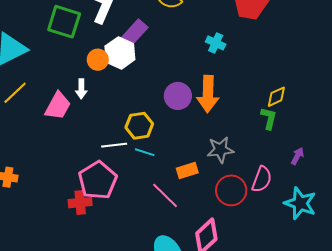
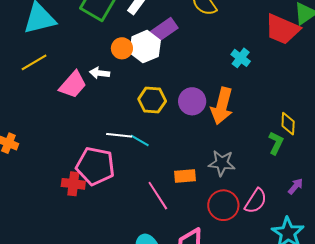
white arrow: (81, 89) -> (100, 73), turned 84
yellow diamond: (276, 97) -> (288, 124), turned -75
yellow hexagon: (139, 126) -> (152, 100), moved
cyan line: (145, 152) -> (140, 140), moved
pink pentagon: (98, 180) -> (95, 166), turned 30

